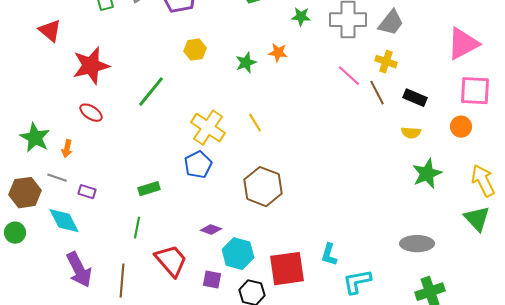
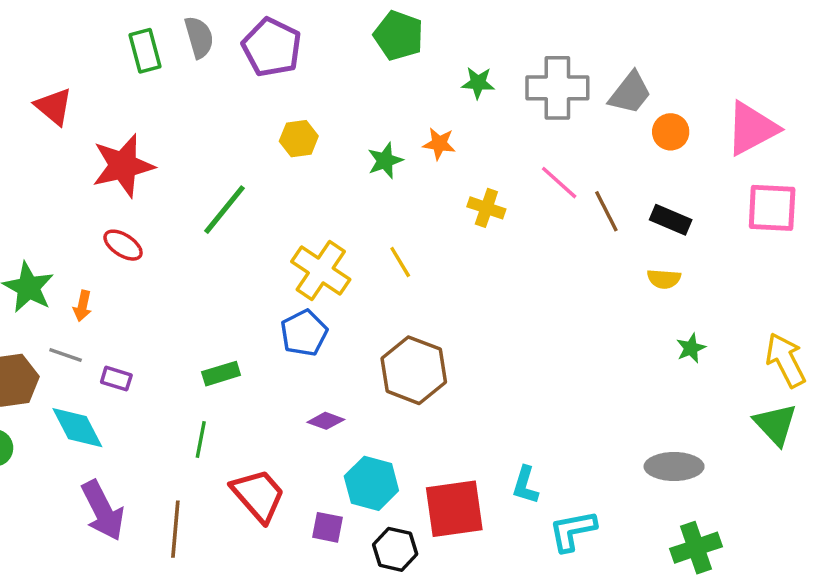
yellow cross: (386, 62) -> (486, 208), moved
orange circle: (461, 127) -> (671, 132), moved
green star: (427, 174) -> (691, 348), size x0.6
purple diamond: (211, 230) -> (326, 421), moved

